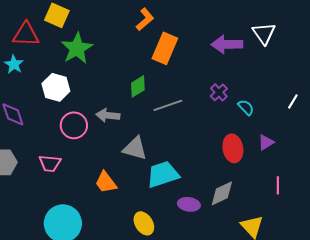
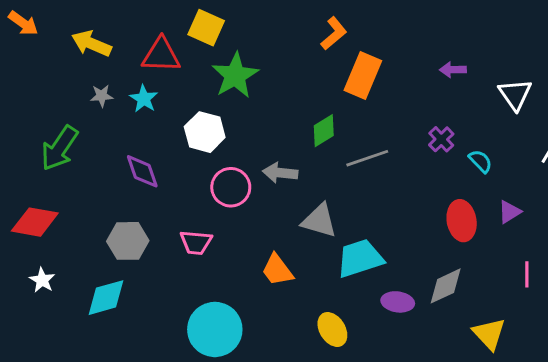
white triangle: (264, 33) -> (515, 94), moved
purple arrow: (227, 44) -> (453, 70), size x0.6

